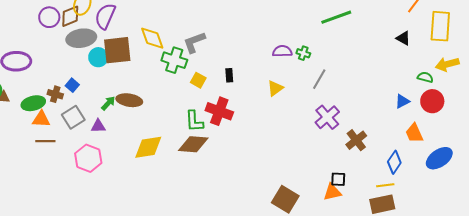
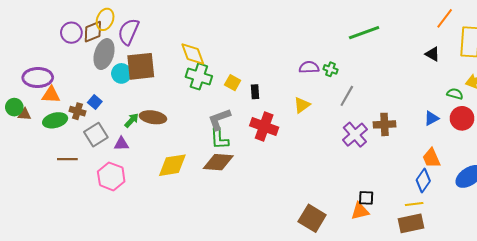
gray ellipse: (81, 38) -> (104, 54), turned -64
yellow diamond: (152, 38) -> (193, 54), moved
gray L-shape: (194, 42) -> (219, 119), moved
yellow square: (198, 80) -> (233, 83), moved
red cross: (219, 111) -> (264, 126), moved
orange triangle: (41, 119) -> (51, 95), moved
orange trapezoid: (414, 133) -> (431, 158), moved
brown cross: (356, 140) -> (384, 124), moved, turned 35

